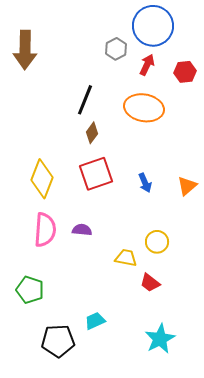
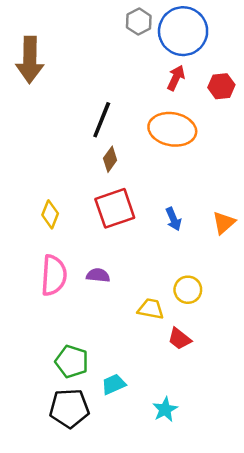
gray hexagon: (116, 49) -> (139, 22), moved
yellow diamond: (42, 179) -> (50, 214), size x0.6
green pentagon: (30, 290) -> (72, 362), moved
cyan star: (160, 339) -> (165, 409), moved, size x0.7

